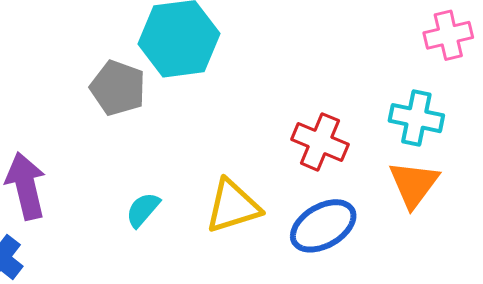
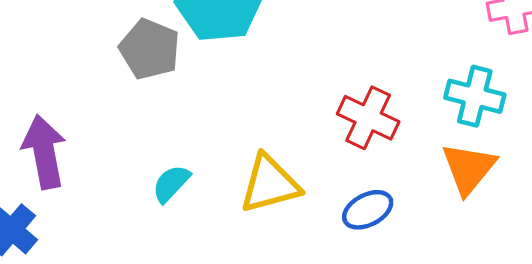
blue ellipse: (323, 226) -> (368, 210), size x0.7

